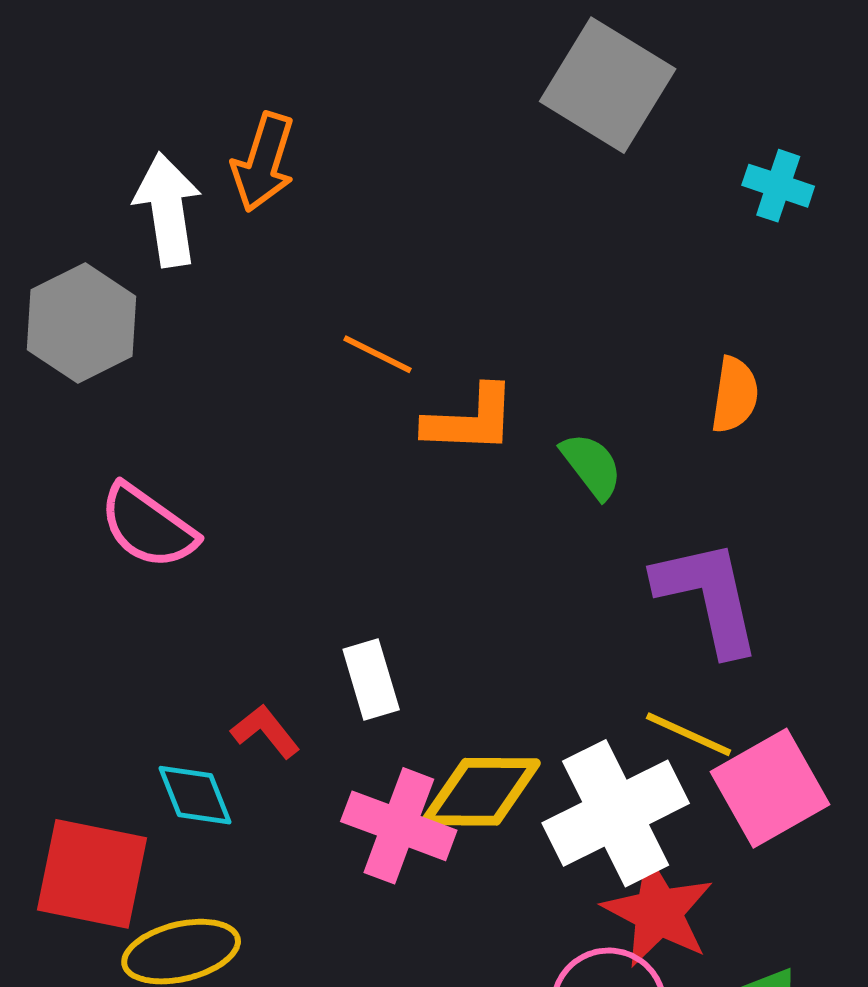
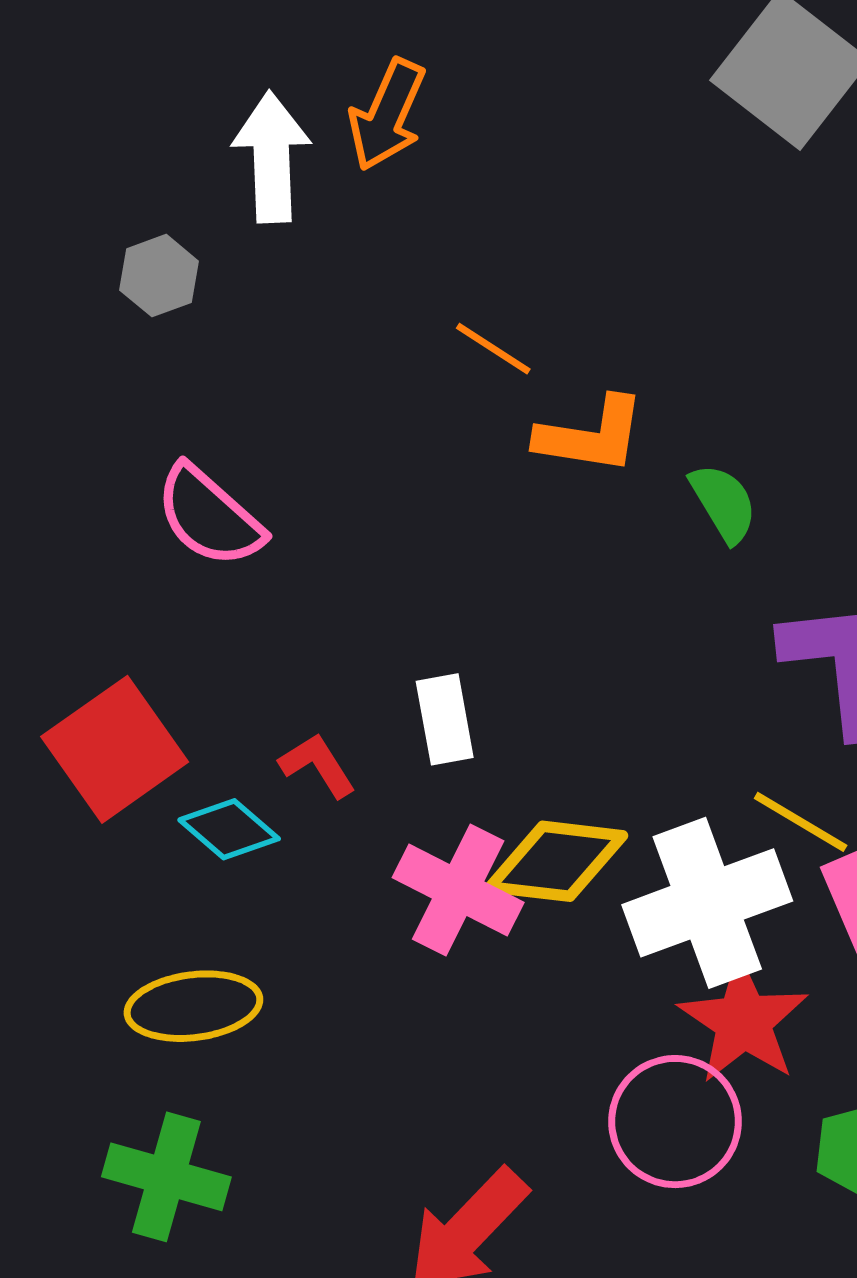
gray hexagon: (82, 323) -> (159, 276), size x0.6
cyan diamond: (195, 795) -> (229, 829), turned -34
red square: (92, 874) -> (115, 749), moved, turned 37

